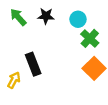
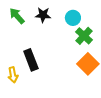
yellow arrow: (14, 80) -> (13, 75), turned 140

